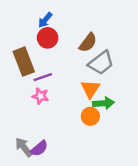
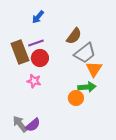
red circle: (48, 38) -> (40, 58), moved
purple line: (43, 77) -> (36, 43), moved
orange triangle: (90, 89) -> (94, 69), moved

